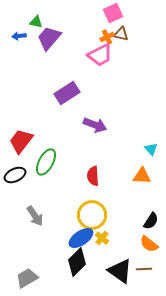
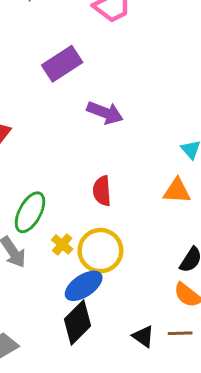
green ellipse: (46, 162) -> (30, 212), moved
yellow cross: (102, 238) -> (62, 244), moved
black triangle: (120, 271) -> (143, 336), size x0.6

